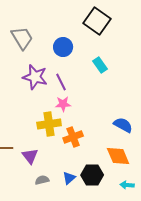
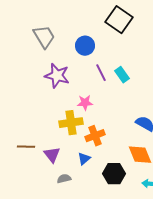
cyan rectangle: (100, 65) -> (122, 75), moved
purple line: (61, 82) -> (101, 73), moved
blue triangle: (69, 178) -> (84, 159), moved

